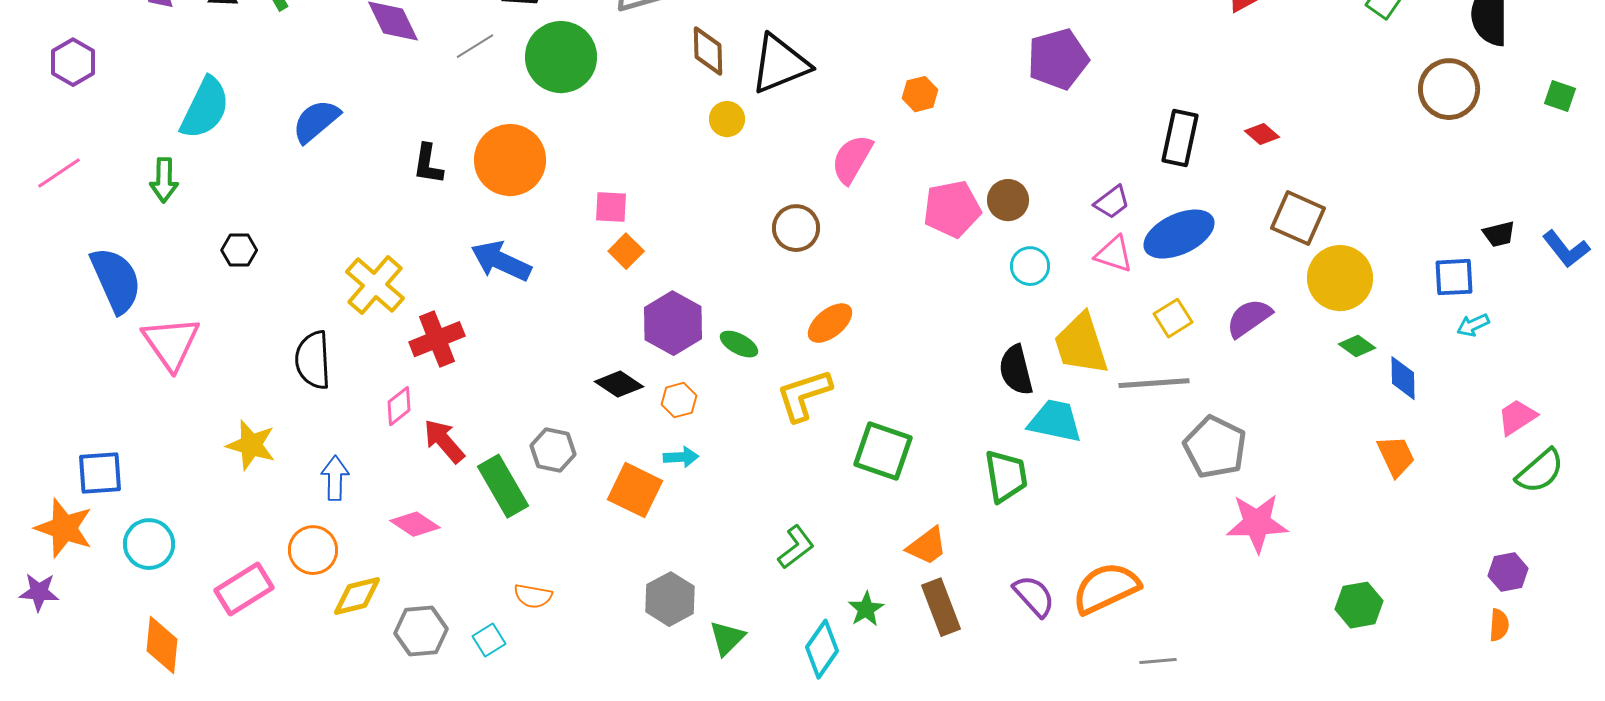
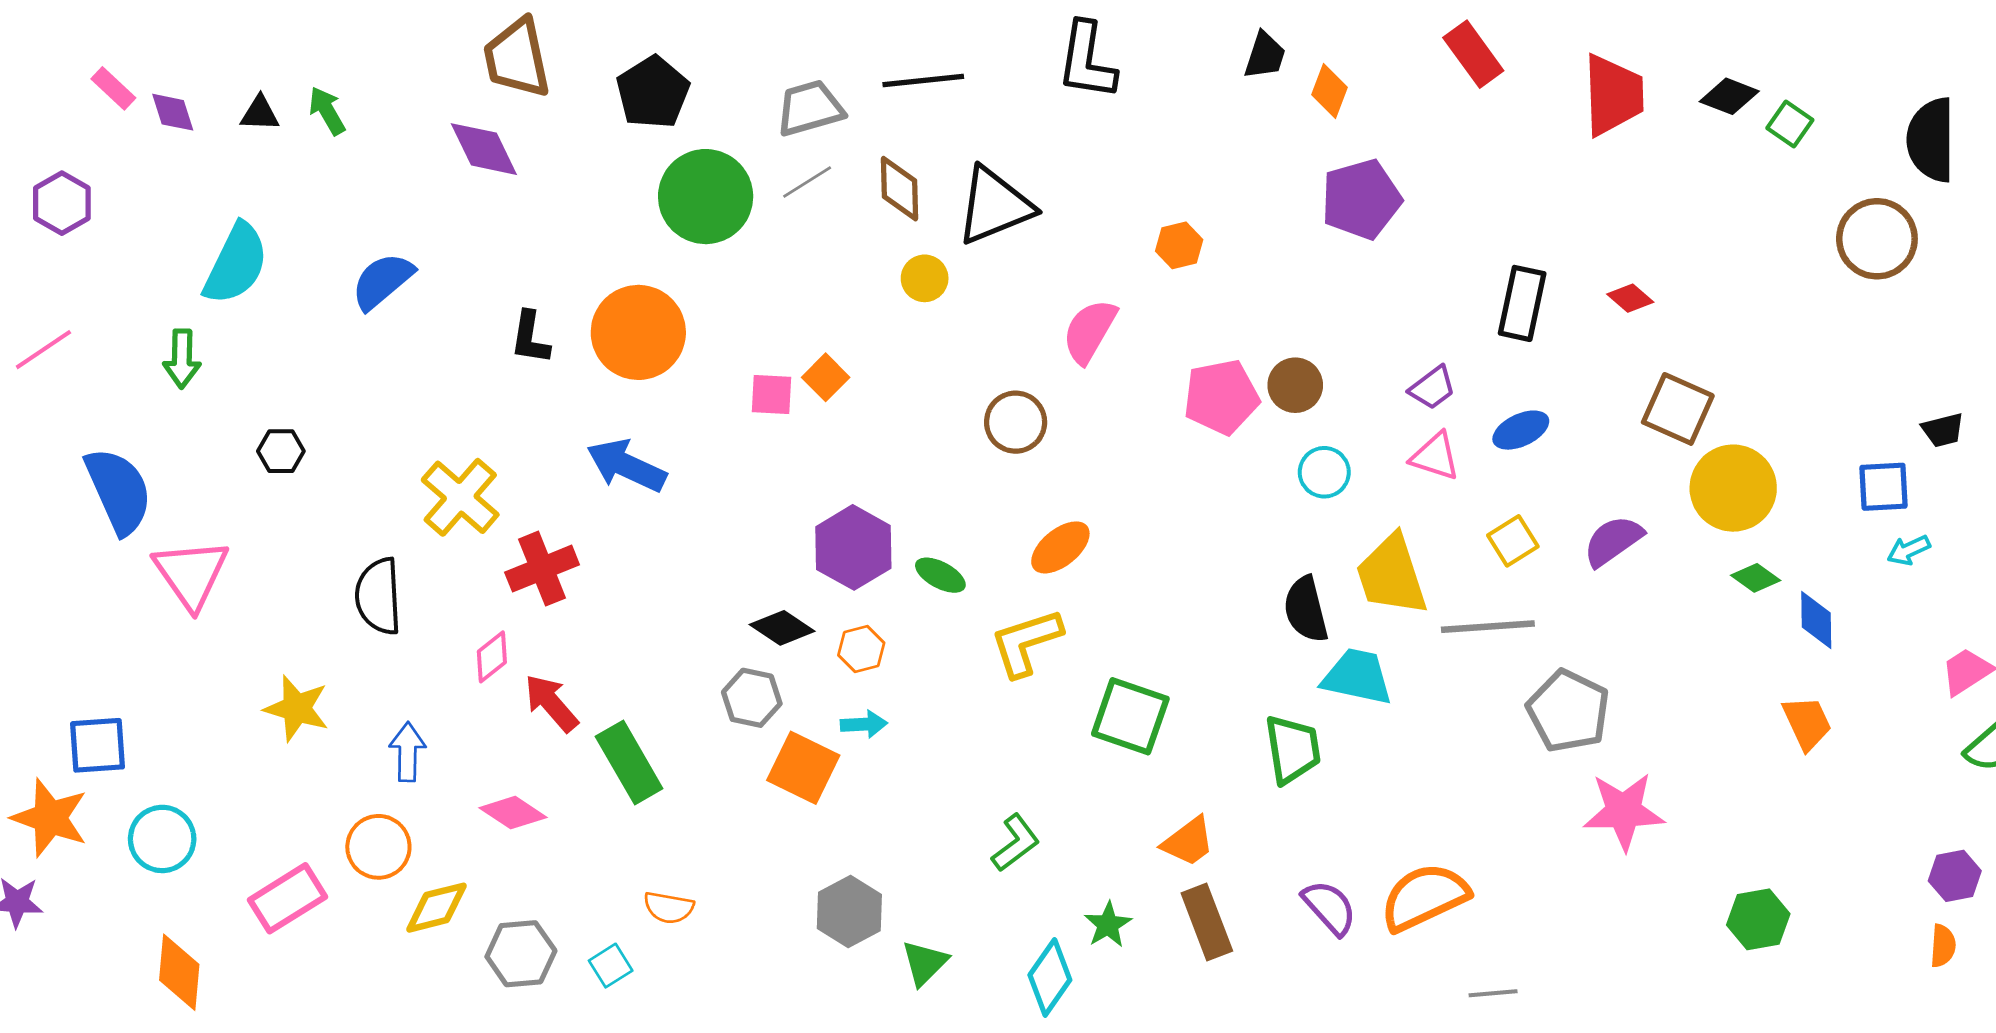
gray line: (475, 46) -> (807, 182), moved
blue ellipse: (1179, 234) -> (1521, 430), size x0.6
orange square: (626, 251) -> (826, 377), moved
gray hexagon: (553, 450) -> (752, 698), moved

